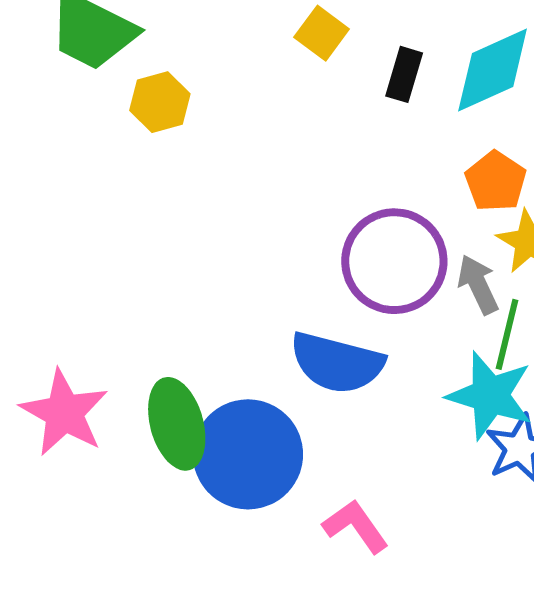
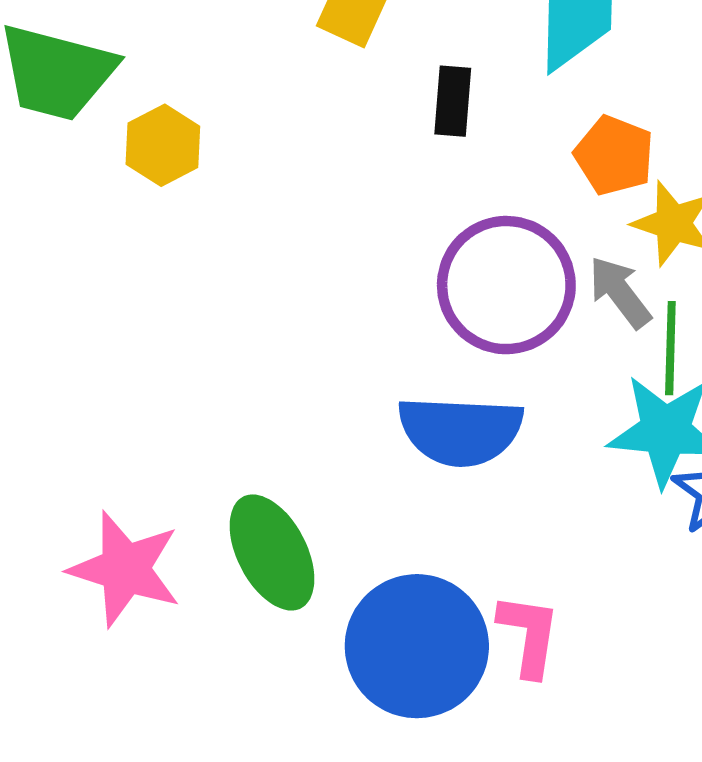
black rectangle: (404, 74) -> (453, 101), moved
blue circle: (248, 454) -> (417, 646), moved
pink L-shape: (356, 526) -> (529, 635), turned 56

